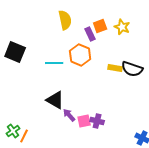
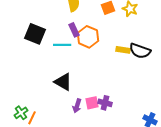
purple rectangle: (90, 34) -> (74, 30), moved
black square: (15, 52) -> (35, 34), moved
purple arrow: (69, 115) -> (77, 106), moved, turned -120

